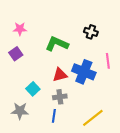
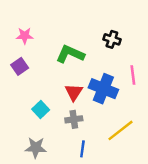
red triangle: (60, 75) -> (74, 92), turned -42
gray star: (20, 111) -> (36, 148), moved
blue line: (54, 116) -> (82, 149), moved
yellow line: (93, 118) -> (121, 130), moved

